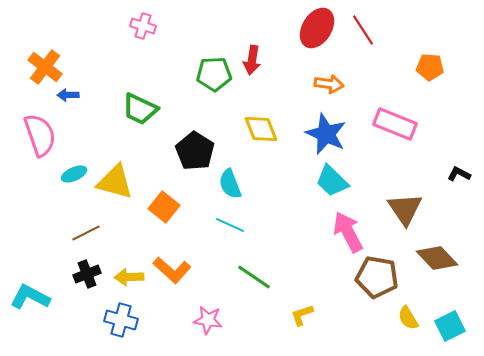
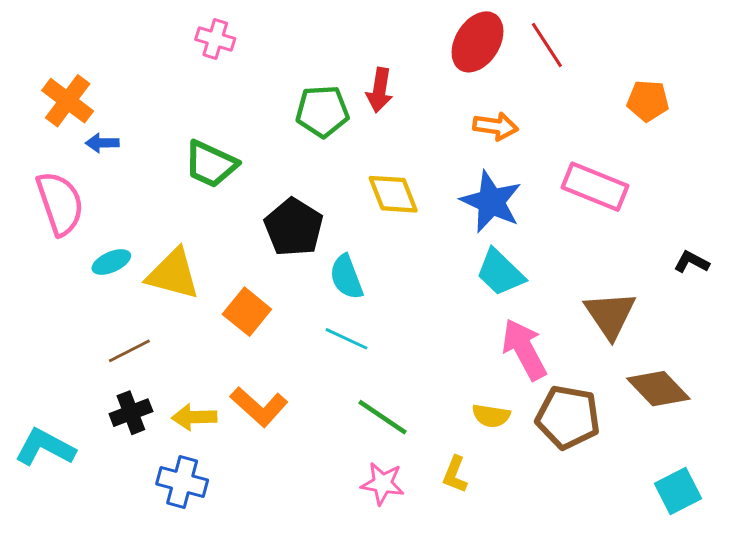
yellow L-shape: (302, 315) -> (455, 474), turned -50
yellow semicircle: (408, 318) -> (491, 416), moved, turned -50
pink star: (208, 320) -> (383, 484), moved

